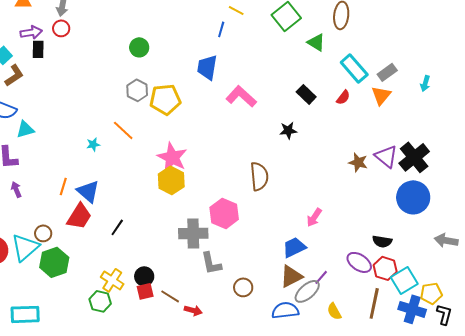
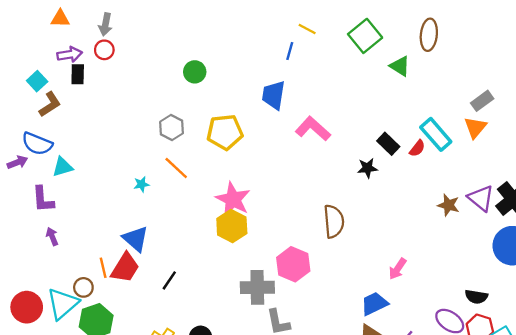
cyan rectangle: (354, 68) -> (436, 134), moved
gray hexagon: (137, 90) -> (172, 127), moved
black rectangle: (306, 94) -> (388, 144), moved
red semicircle: (343, 97) -> (417, 148), moved
orange line: (63, 186) -> (103, 268), moved, turned -30

